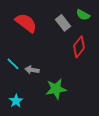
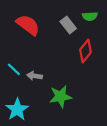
green semicircle: (83, 15) -> (90, 16), turned -32
cyan star: (16, 101) -> (17, 109), size x1.5

